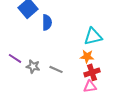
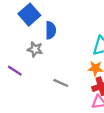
gray star: (33, 66) -> (35, 49), moved

